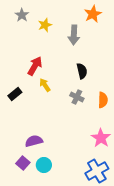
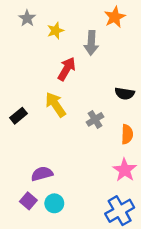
red arrow: (35, 66) -> (67, 69), moved
black semicircle: (82, 71) -> (125, 94), moved, turned 112
yellow arrow: (45, 85) -> (56, 105), size x1.5
gray cross: (77, 97) -> (95, 119), turned 32
orange semicircle: (103, 100) -> (127, 134), moved

